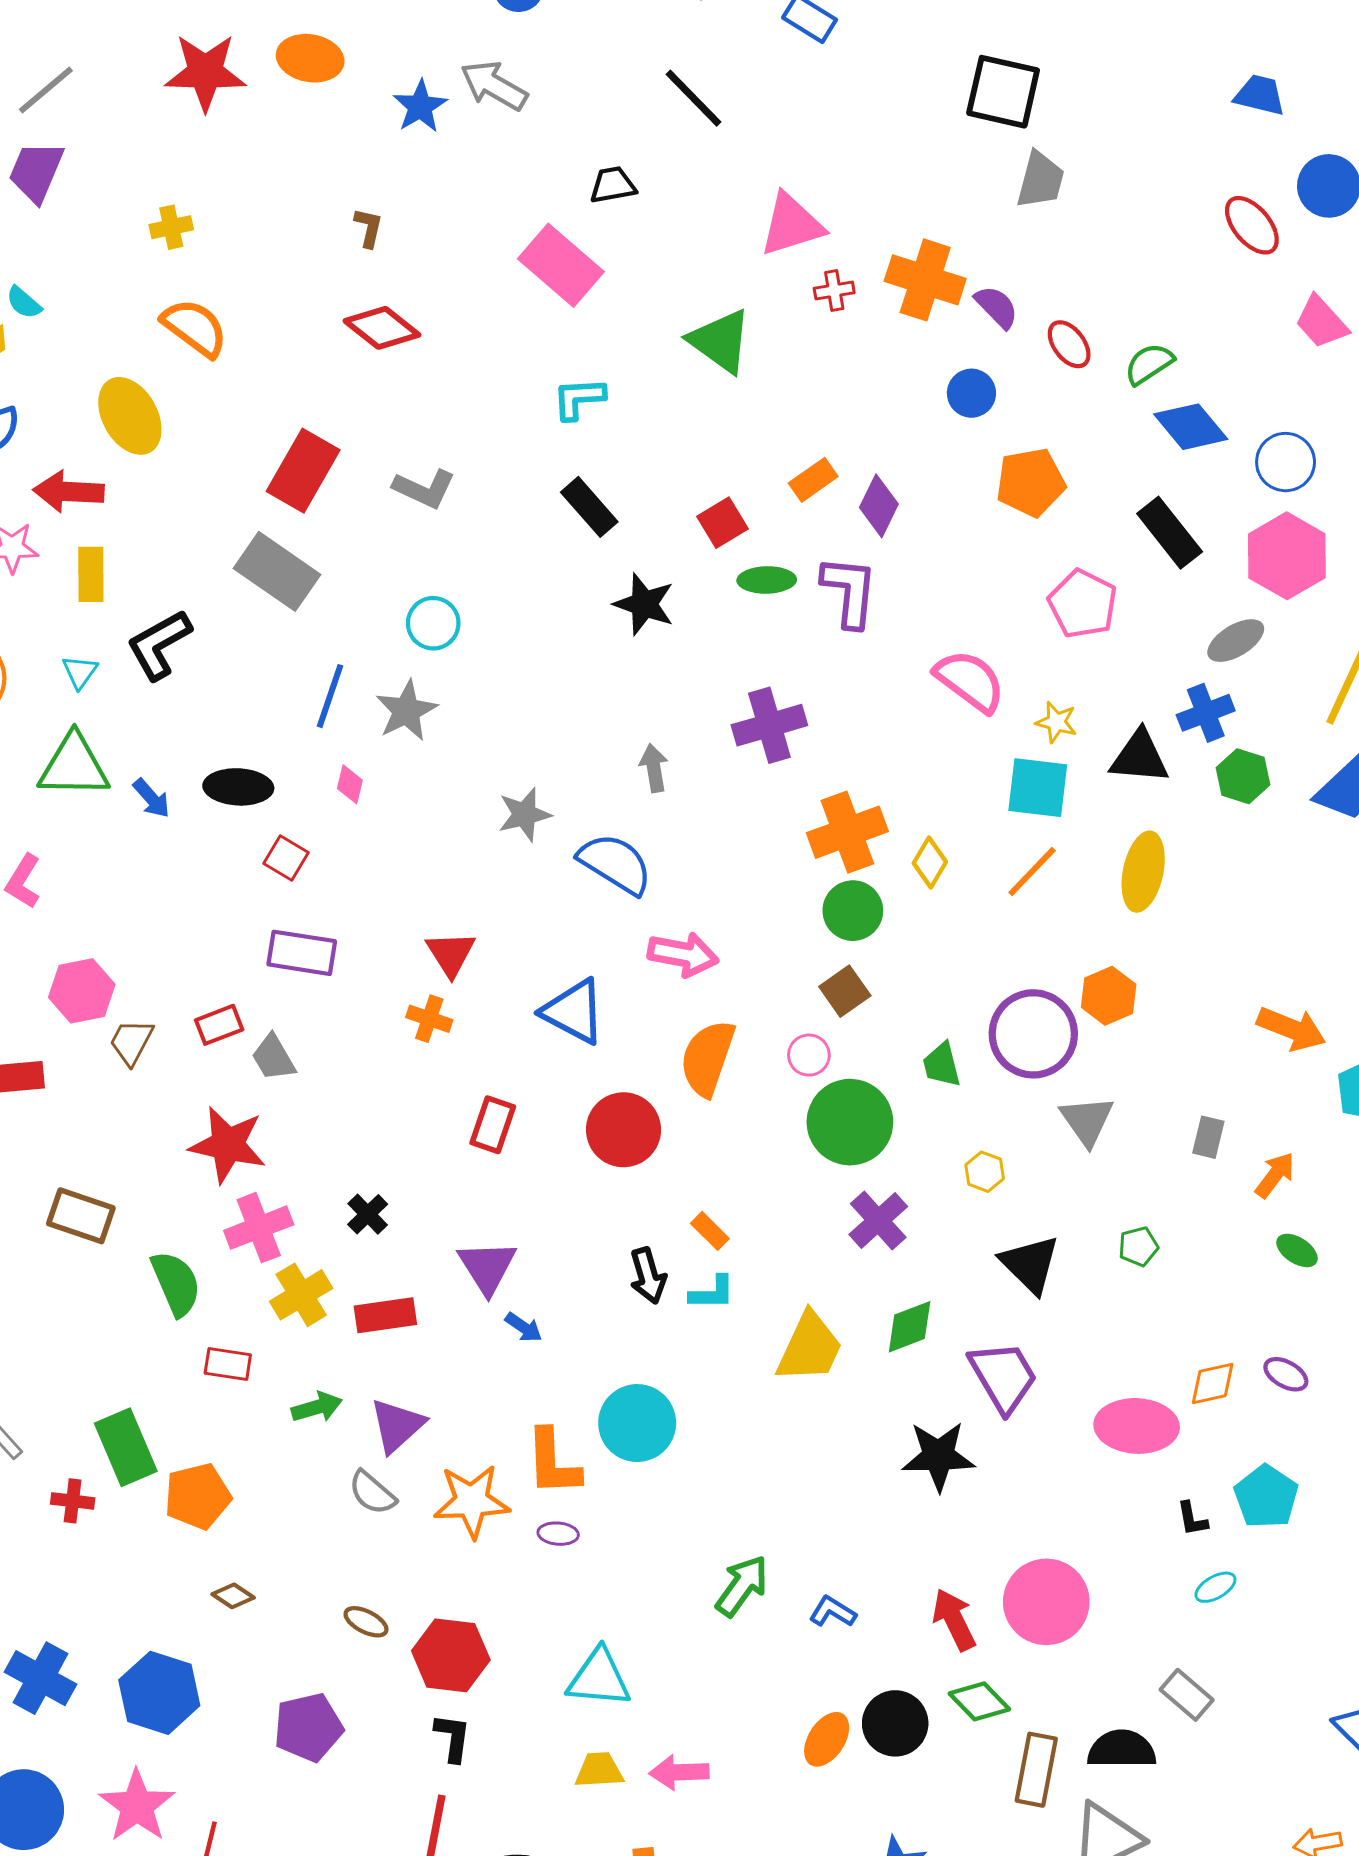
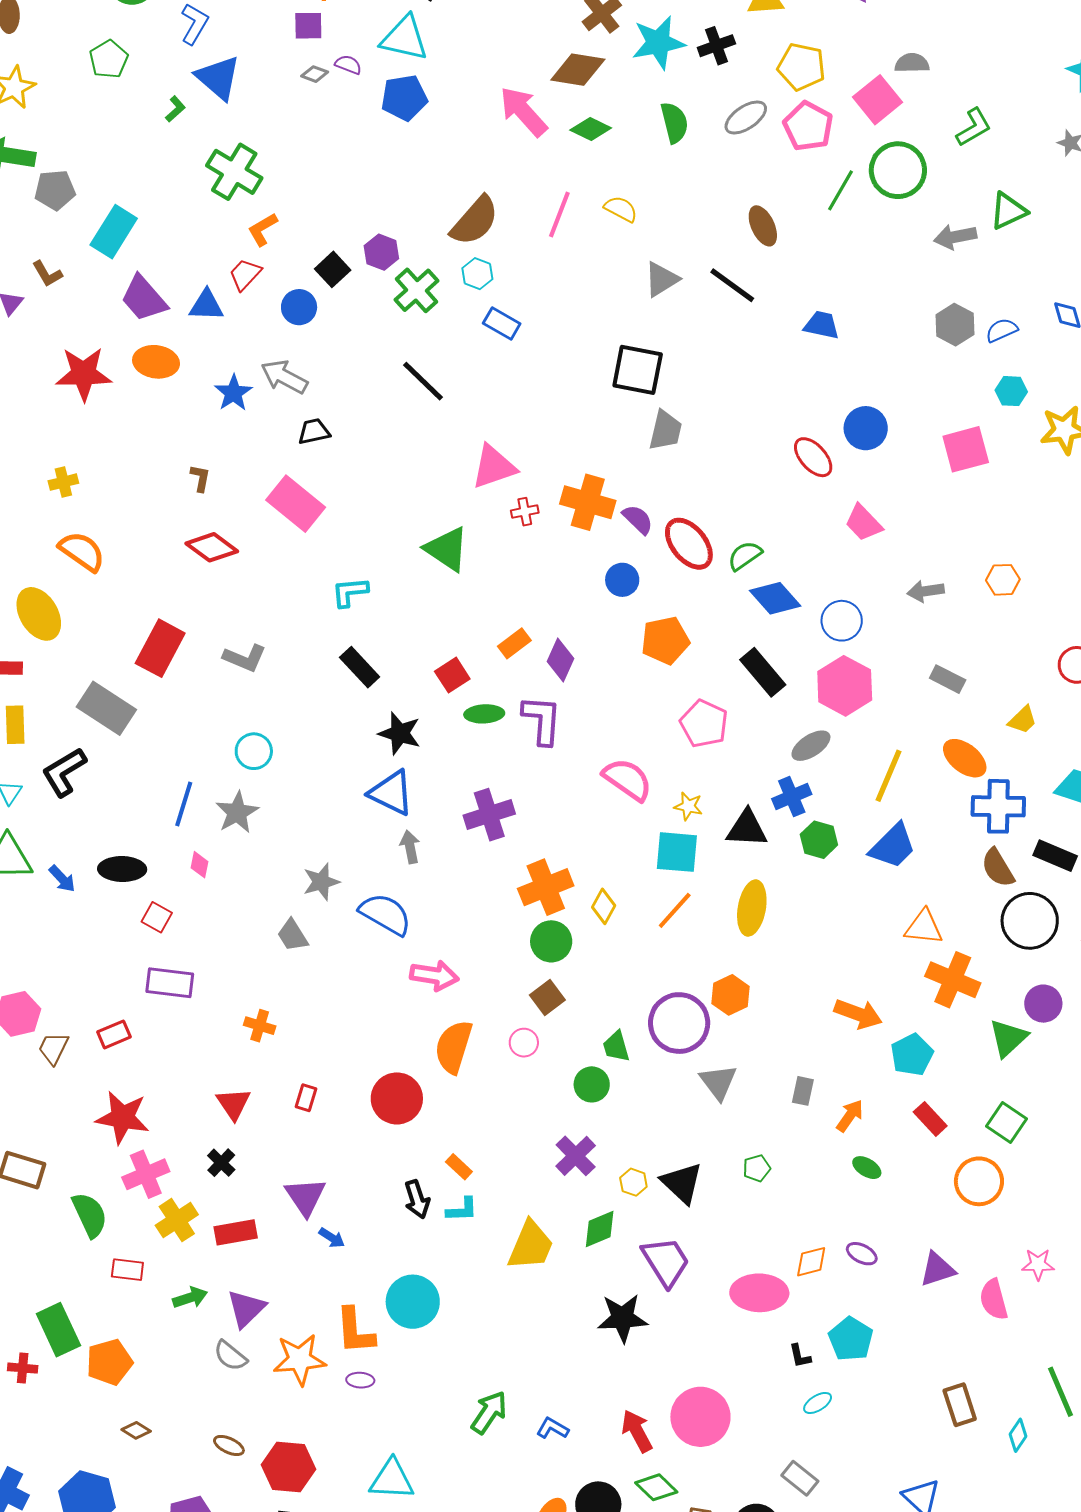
blue trapezoid: (1260, 95) -> (822, 325), moved
black trapezoid: (613, 185) -> (314, 431), moved
pink rectangle: (561, 265) -> (296, 504), moved
red ellipse: (1069, 344) -> (689, 544), size x1.6
gray rectangle: (277, 571) -> (106, 708), moved
red triangle: (451, 954) -> (234, 1104), moved
blue triangle: (574, 1012) -> (391, 793), moved
gray trapezoid: (273, 1058) -> (293, 935), moved
green circle: (850, 1122) -> (592, 1084), moved, size x0.6
red rectangle: (493, 1125) -> (306, 1098), size x0.7
yellow hexagon: (985, 1172) -> (633, 1182), moved

